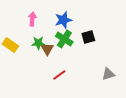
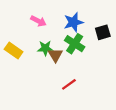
pink arrow: (32, 19) -> (38, 21), turned 112
black square: (88, 37) -> (103, 32), moved

